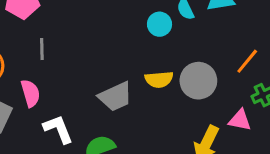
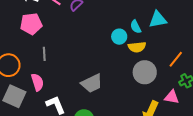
yellow semicircle: (159, 79) -> (137, 47), moved

